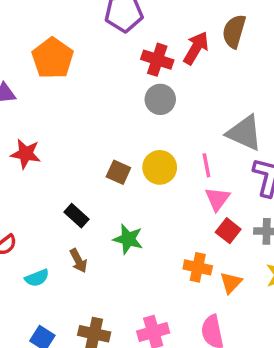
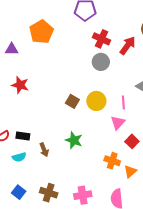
red arrow: (196, 48) -> (128, 46), moved
pink triangle: (217, 199) -> (118, 123), moved
black rectangle: (77, 216) -> (23, 136), moved, turned -40

